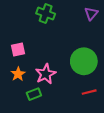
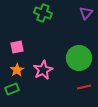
green rectangle: (34, 94) -> (12, 89), moved

